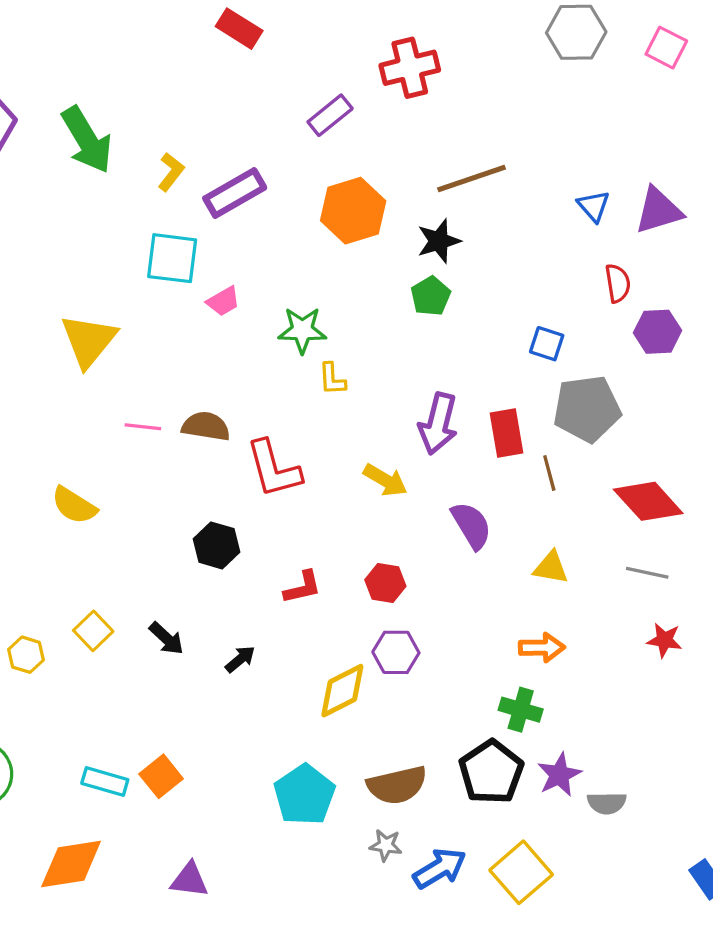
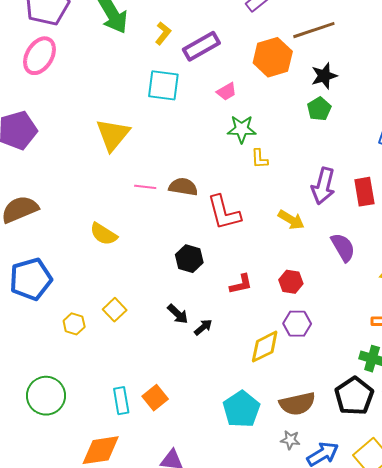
brown line: (472, 179) -> (314, 30), moved
pink trapezoid: (223, 301) -> (227, 92), moved
black arrow: (166, 638) -> (178, 314), moved
cyan rectangle: (105, 782) -> (121, 401), turned 64

